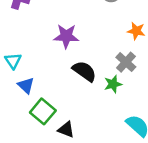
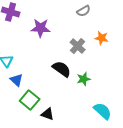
purple star: (66, 36) -> (41, 28), moved
gray cross: (126, 62) -> (78, 46), moved

